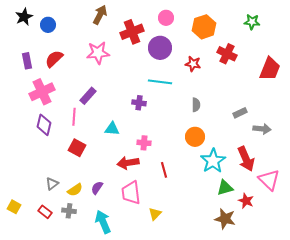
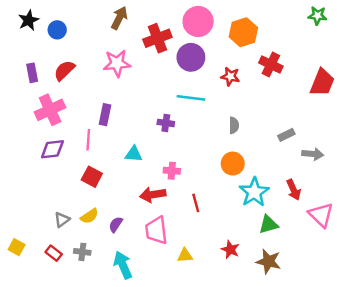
pink circle: (166, 18) -> (198, 21), size x1.6
green star: (252, 22) -> (317, 16), moved
purple rectangle: (88, 96) -> (105, 115), turned -30
purple diamond: (44, 125) -> (52, 149), turned 70
red arrow: (246, 159) -> (294, 190), size x0.7
yellow semicircle: (75, 190) -> (89, 216), moved
red star: (246, 201) -> (230, 250), moved
yellow triangle: (155, 214) -> (185, 255), turned 40

